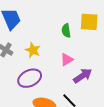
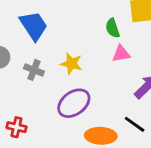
pink triangle: (67, 60) -> (121, 54), moved, turned 32

